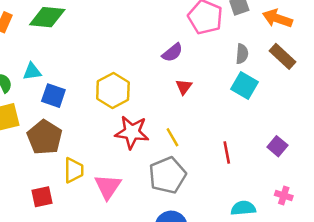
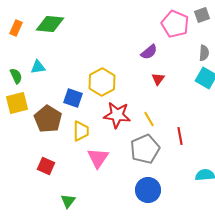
blue square: (53, 96) -> (73, 98), moved
red line: (227, 152) -> (180, 136), moved
yellow trapezoid: (74, 170) -> (81, 131), moved
red square: (42, 197) -> (46, 166), turned 36

